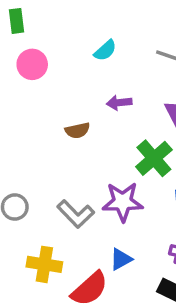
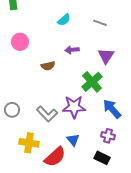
pink circle: (32, 64) -> (20, 42), moved
blue triangle: (121, 259) -> (73, 140), turned -40

